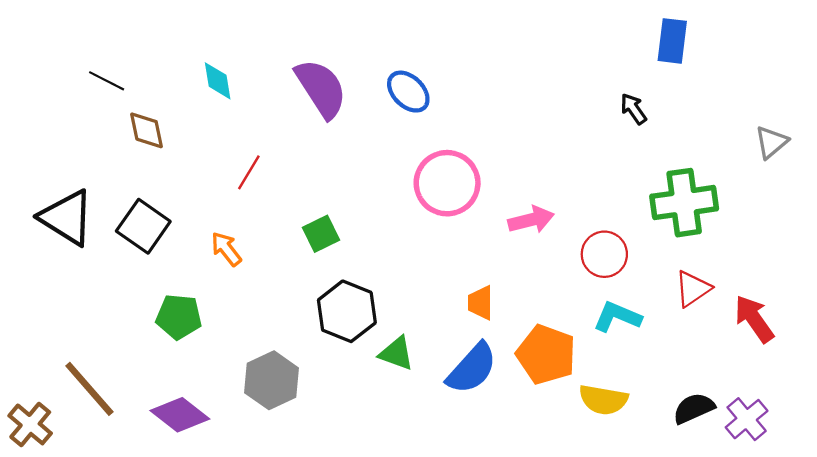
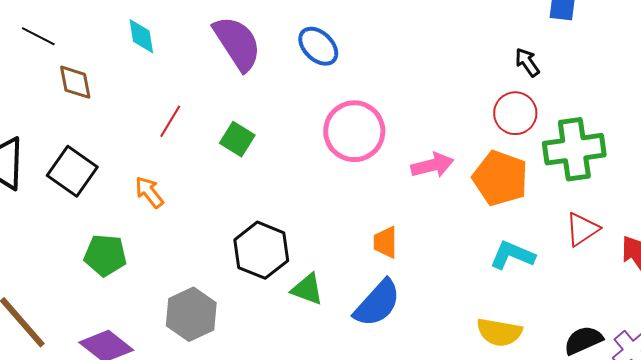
green square: (321, 234) -> (237, 139), moved, turned -32
red circle: (604, 254) -> (515, 113), moved
orange pentagon: (546, 354) -> (500, 178), moved

